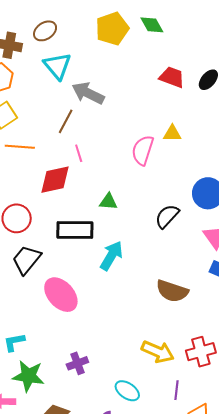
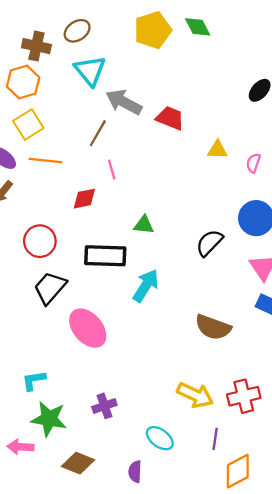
red trapezoid: (172, 77) -> (170, 118), moved
pink semicircle: (143, 150) -> (253, 163), moved, size x0.6
red diamond: (55, 180) -> (84, 199), size x0.7

